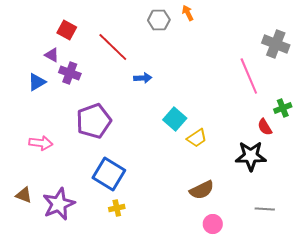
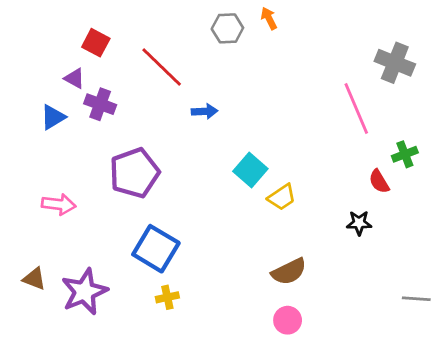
black star: (251, 156) -> (359, 223), size x0.6
gray line: (265, 209) -> (416, 299), moved
pink circle: (213, 224) -> (288, 320), moved

